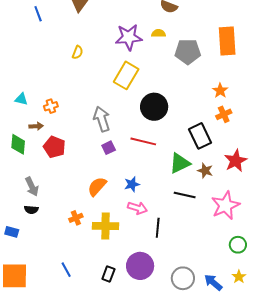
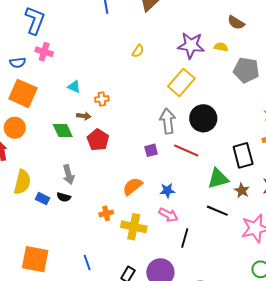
gray arrow: (102, 119) -> (168, 121), moved
green diamond: (18, 144) -> (63, 131), turned -40
blue rectangle: (12, 232) -> (42, 199), moved

